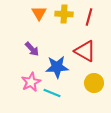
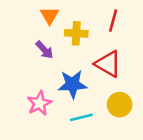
yellow cross: (64, 14) -> (76, 33), moved
purple arrow: (32, 49) -> (44, 50), moved
cyan line: (52, 93) -> (81, 117), moved, turned -36

